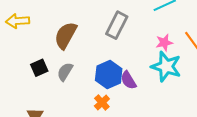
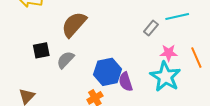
gray rectangle: (117, 25) -> (151, 28), moved, size x0.6

